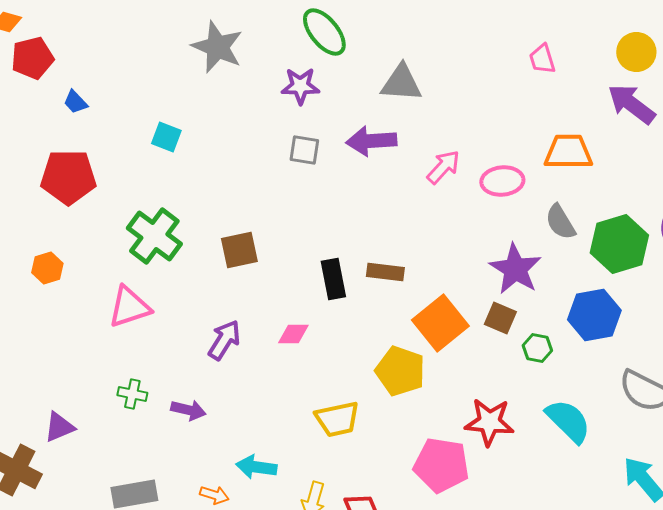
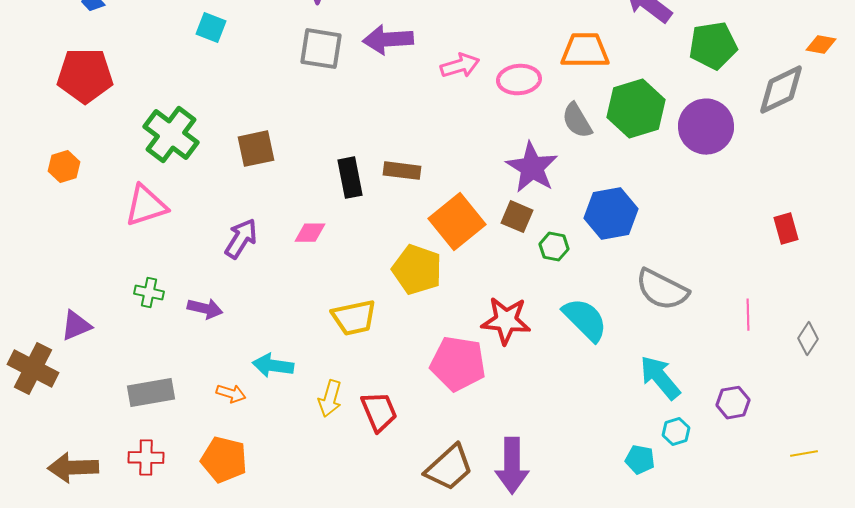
cyan square: (166, 137) -> (211, 28), moved
gray square: (304, 150) -> (321, 49), size x1.4
pink arrow: (443, 167) -> (460, 66), turned 30
green hexagon: (619, 244) -> (636, 109), moved

